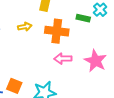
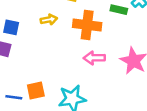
orange square: (14, 86) -> (36, 90), turned -35

